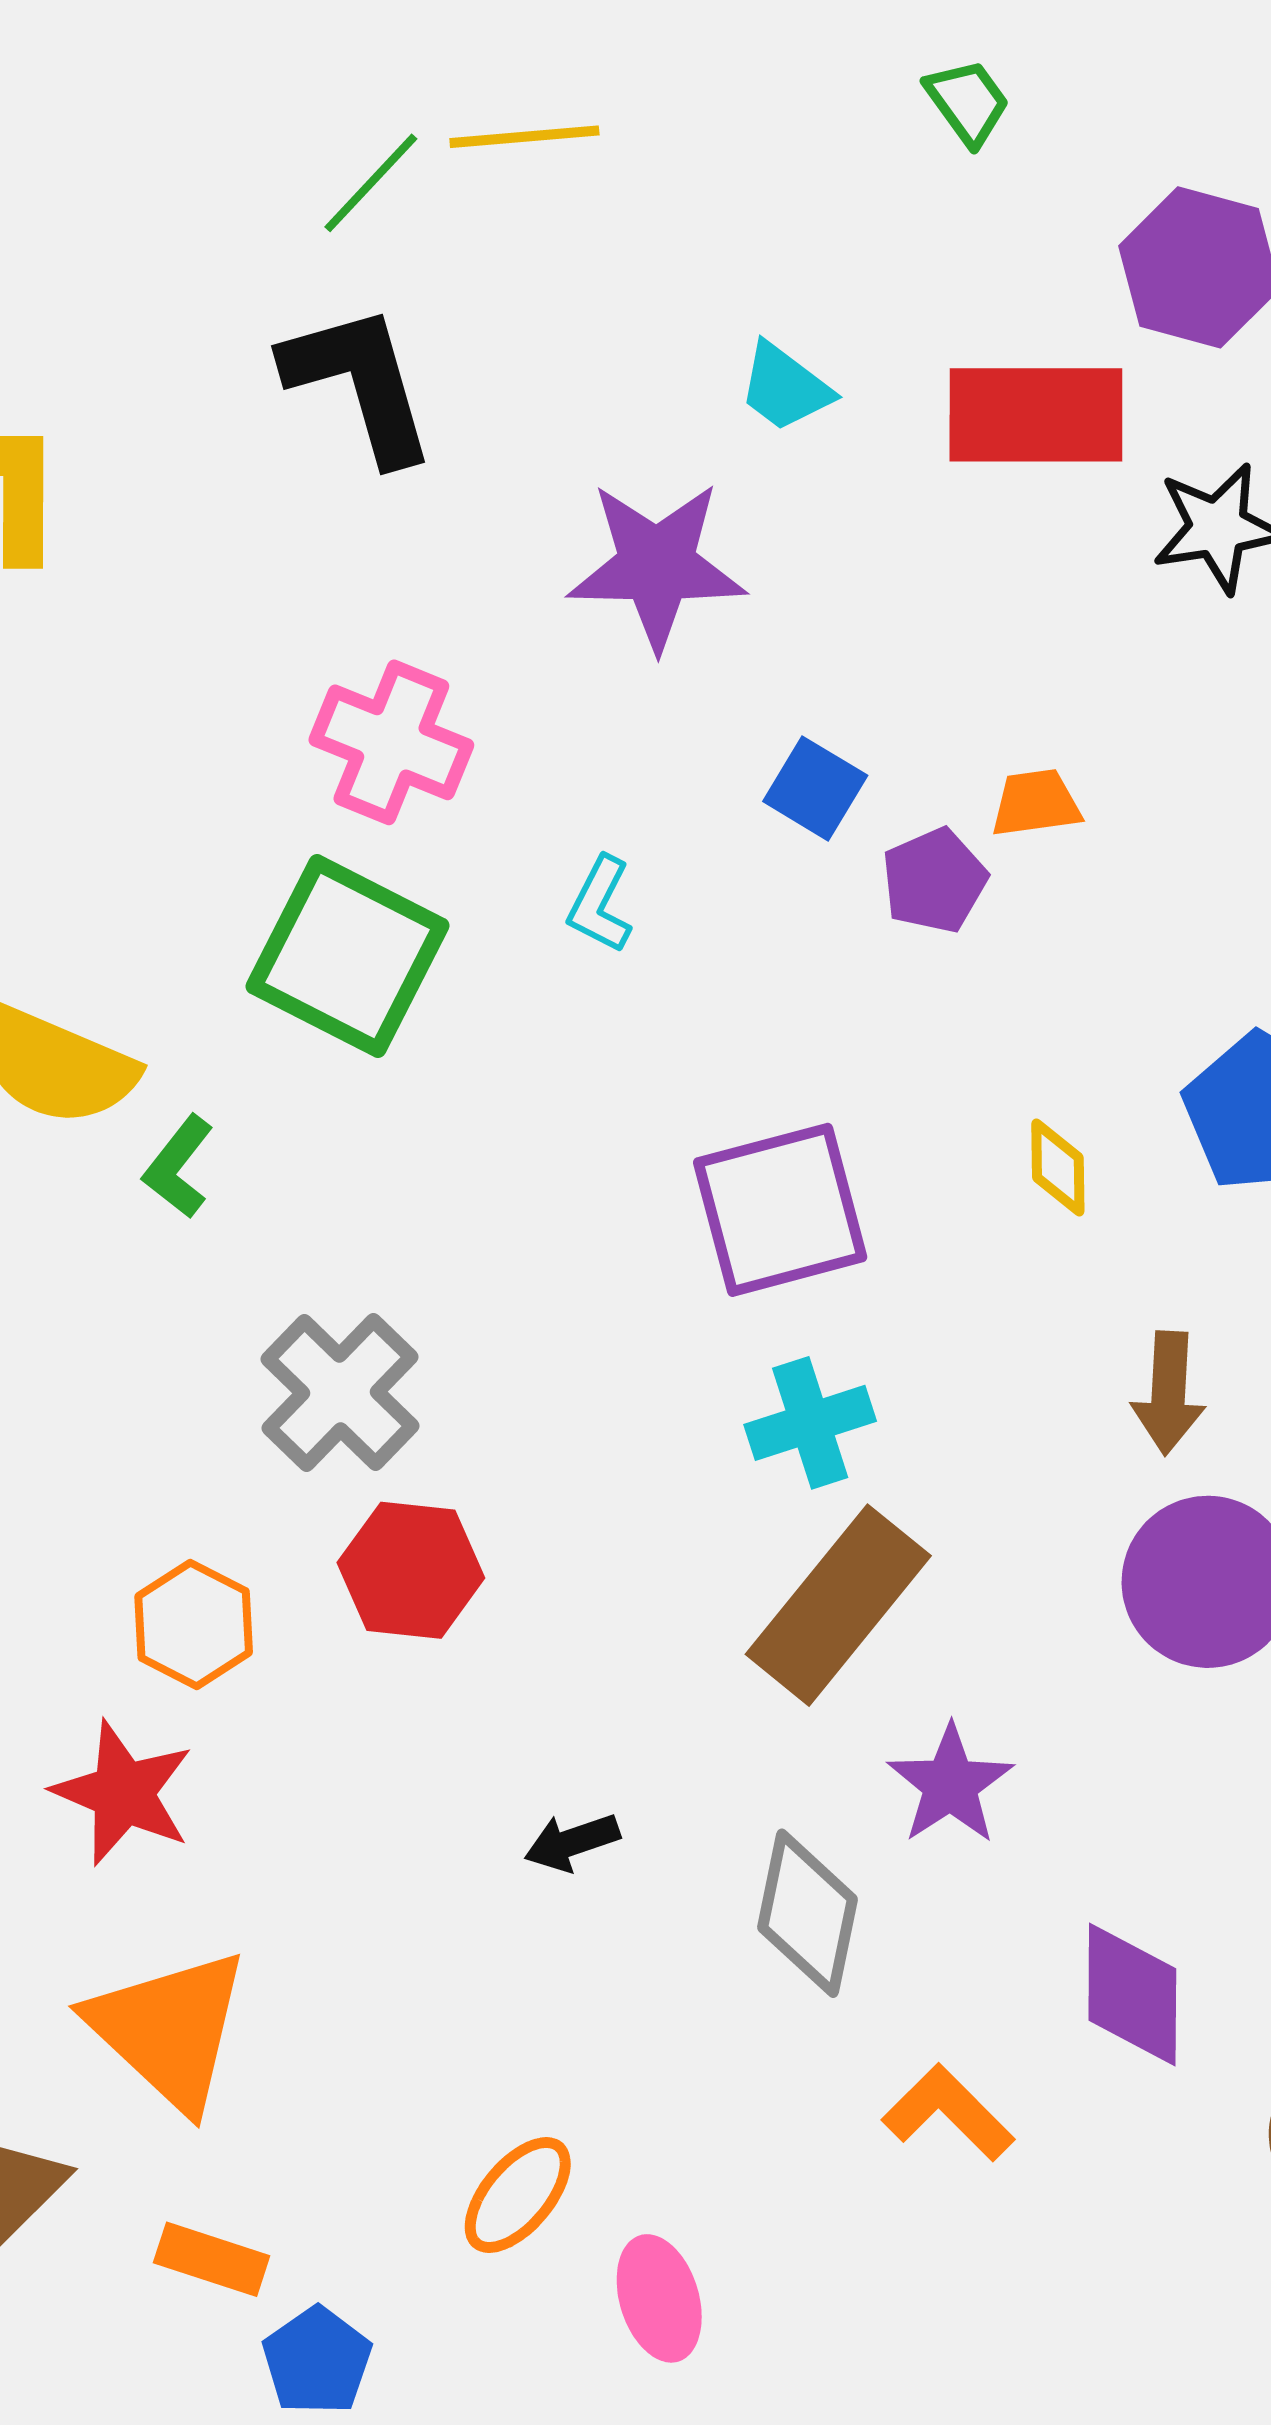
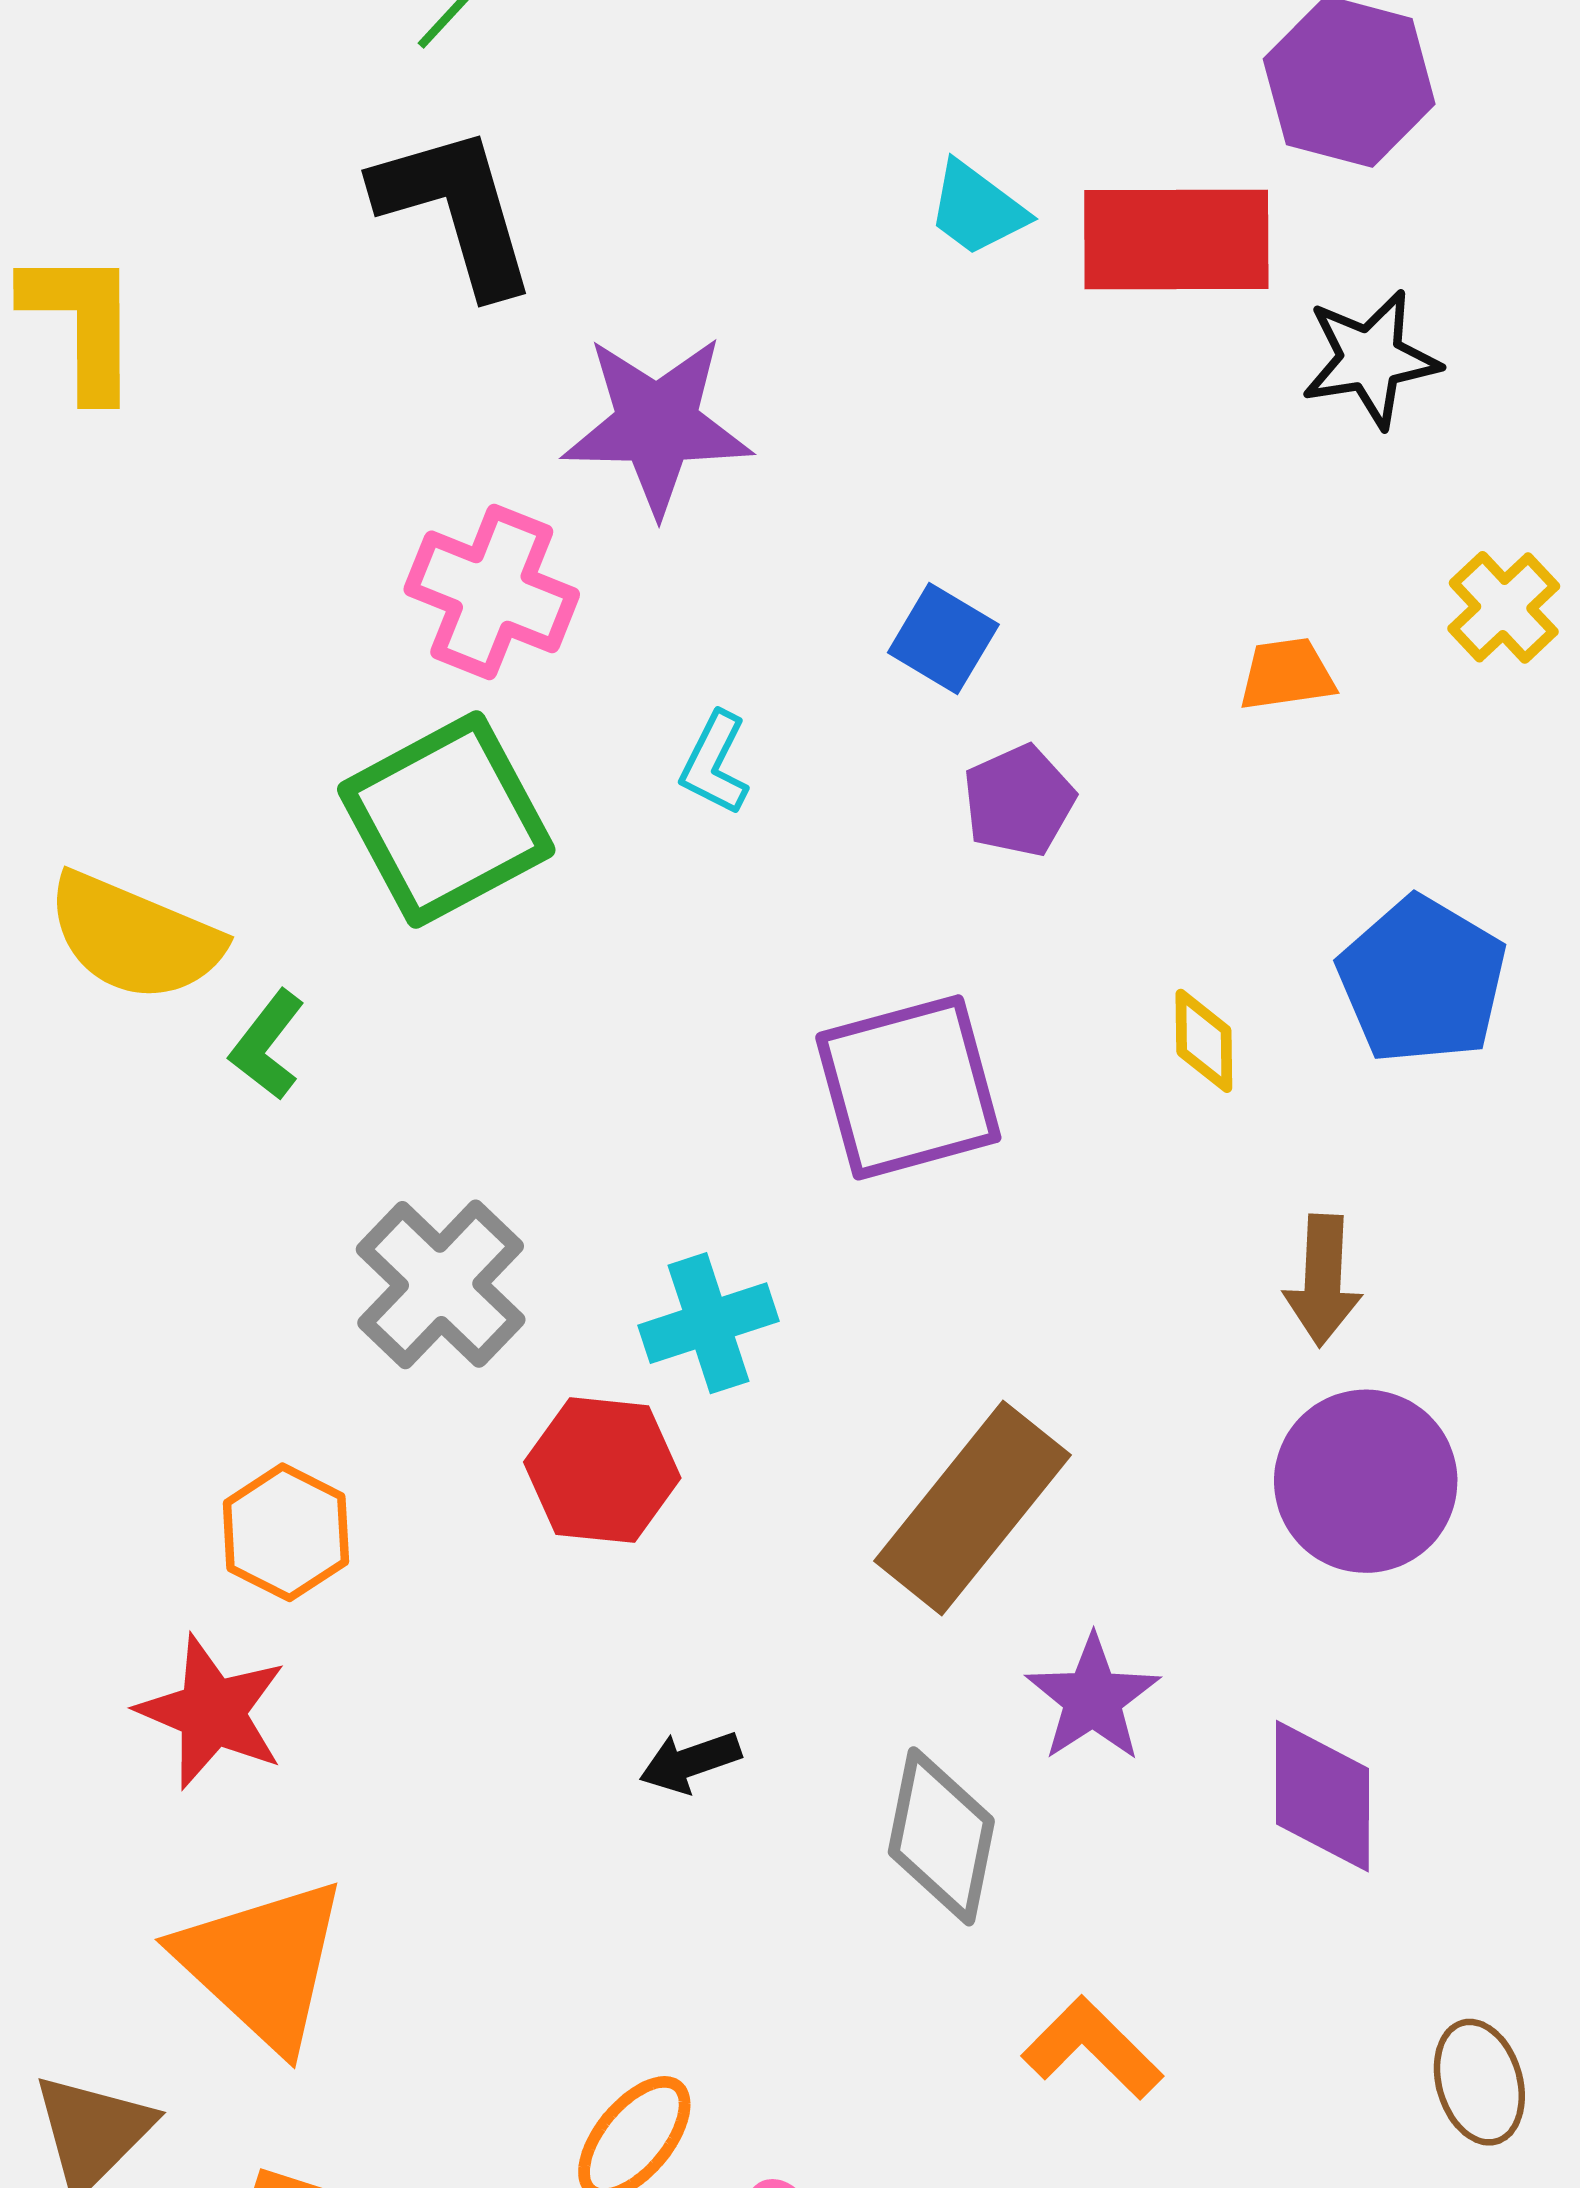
cyan trapezoid: (785, 387) -> (977, 209), moved
purple star: (657, 566) -> (657, 425), moved
orange trapezoid: (1036, 803) -> (1287, 674), moved
purple pentagon: (934, 881) -> (1019, 801), moved
green square: (347, 956) -> (446, 820), turned 35
cyan cross: (810, 1423) -> (708, 1323), moved
red hexagon: (411, 1570) -> (602, 1470), moved
purple diamond: (1132, 1995) -> (1322, 1796), moved

